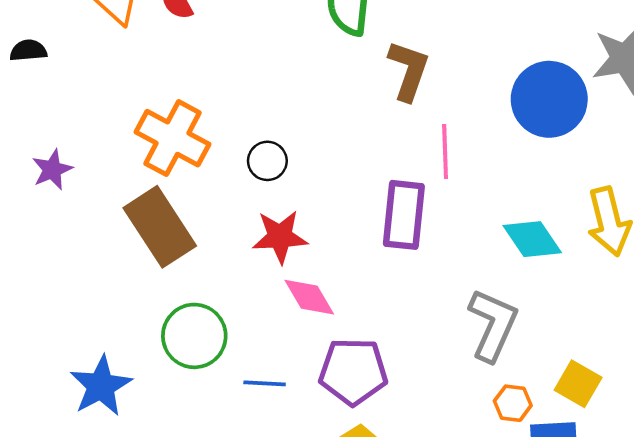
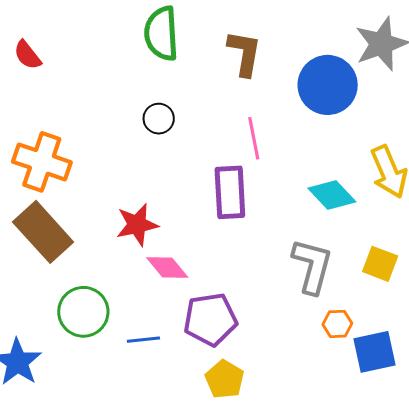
brown L-shape: (409, 71) -> (244, 53), moved
black circle: (267, 161) -> (159, 119), moved
yellow square: (578, 384) -> (380, 264), moved

